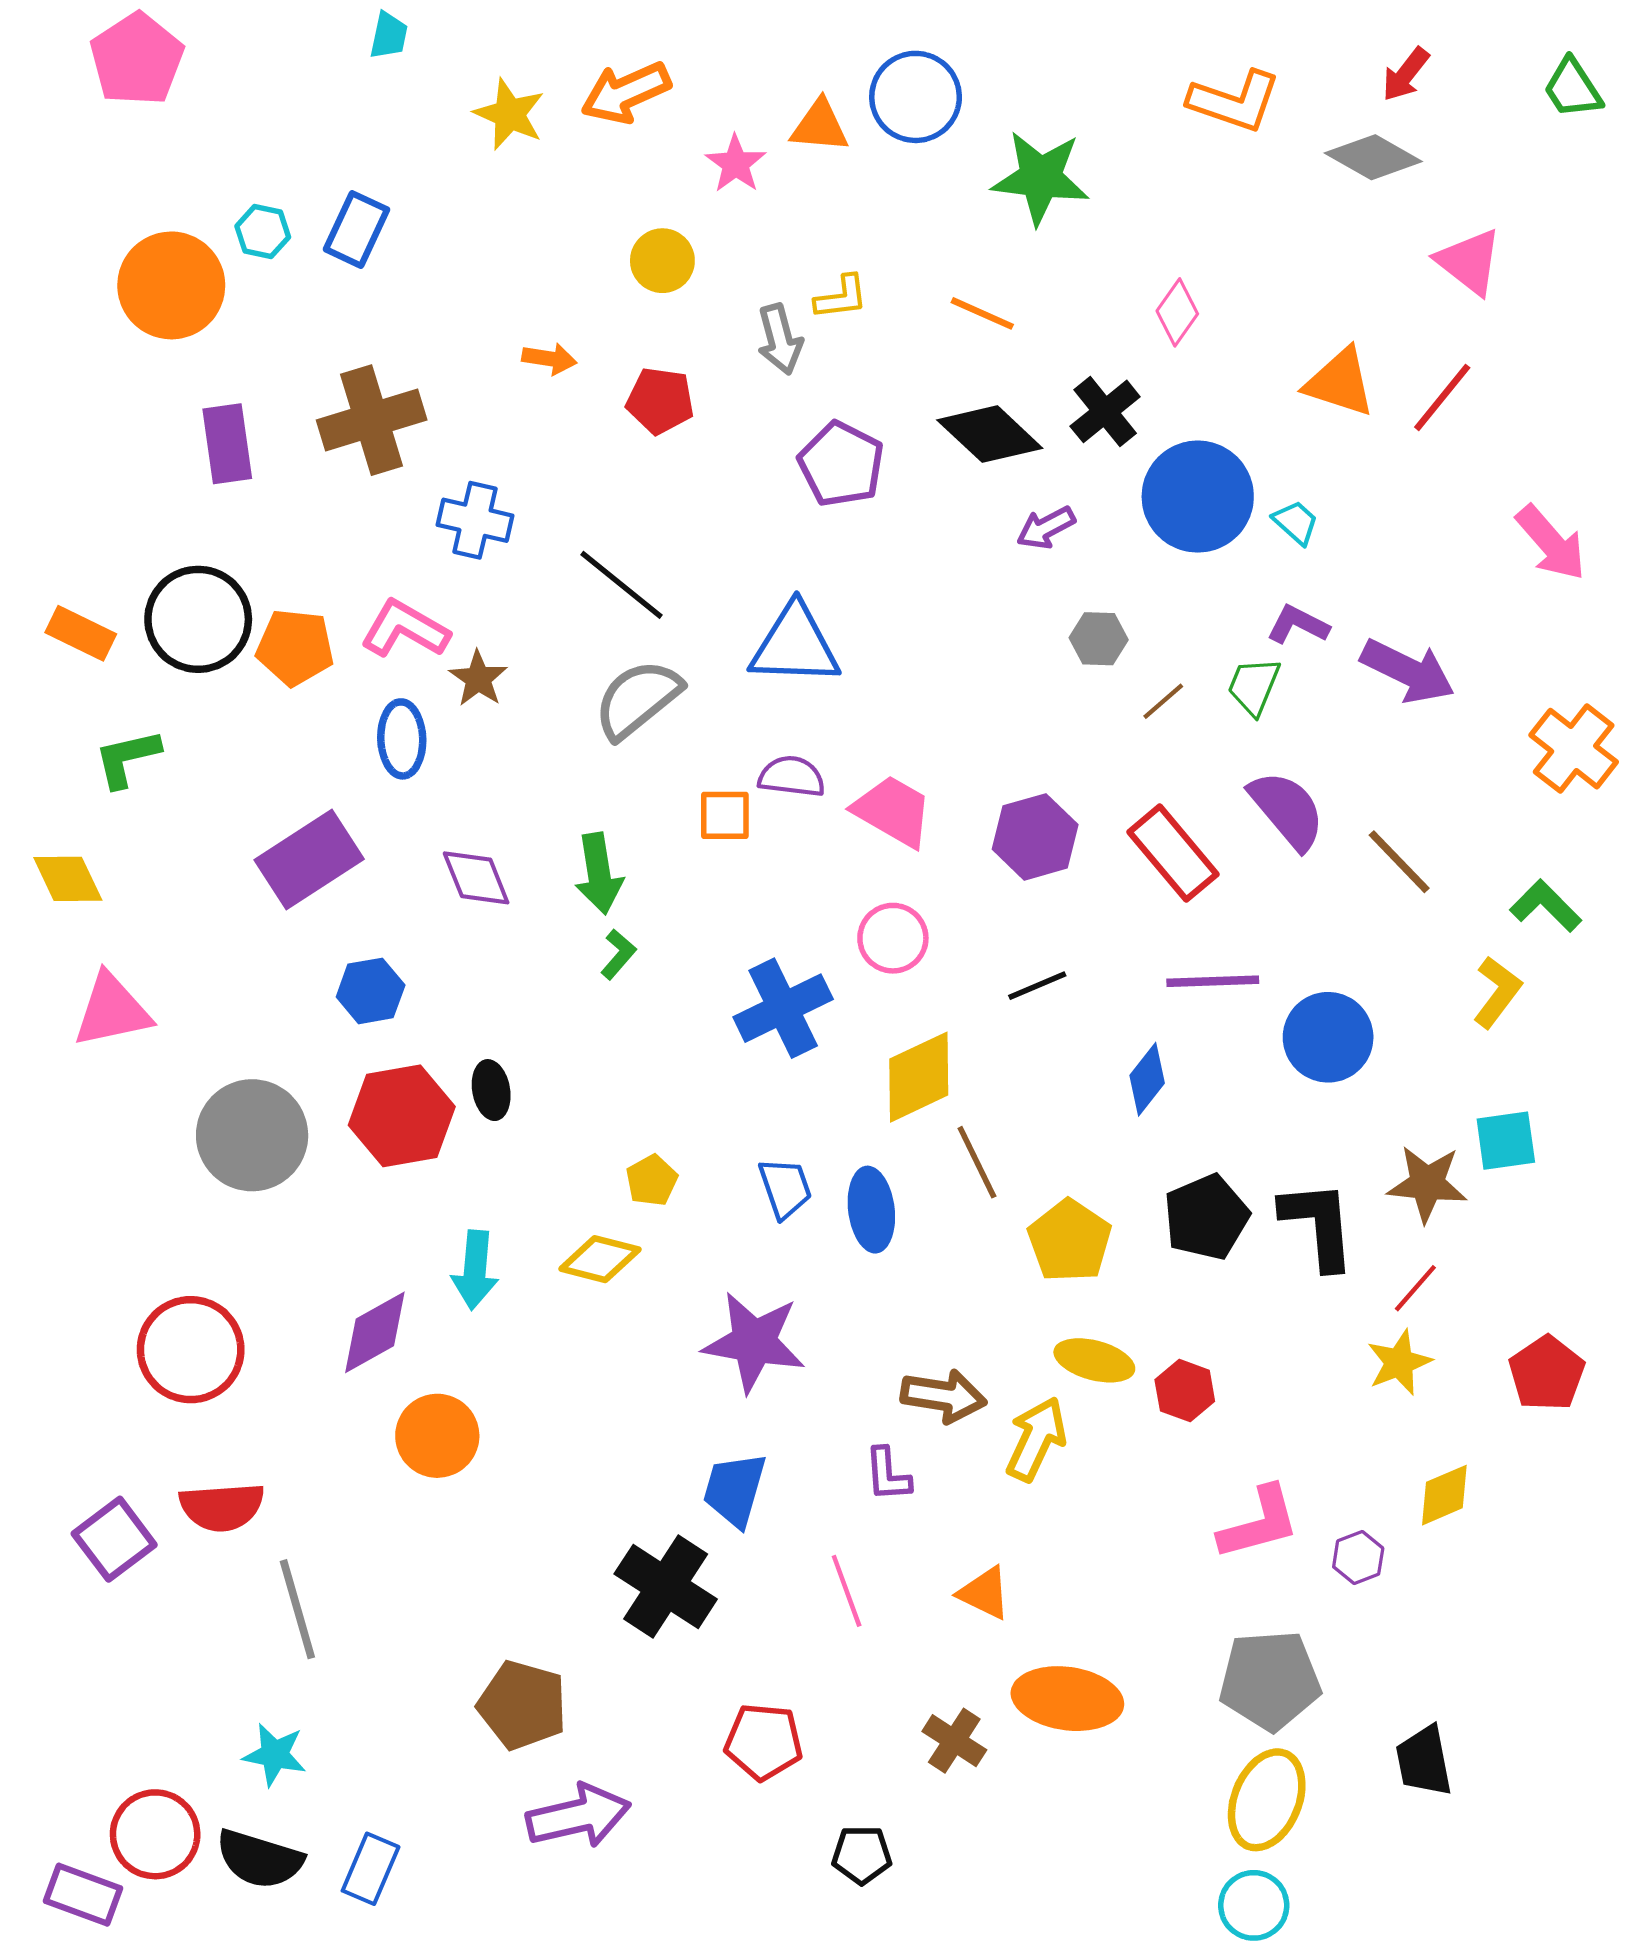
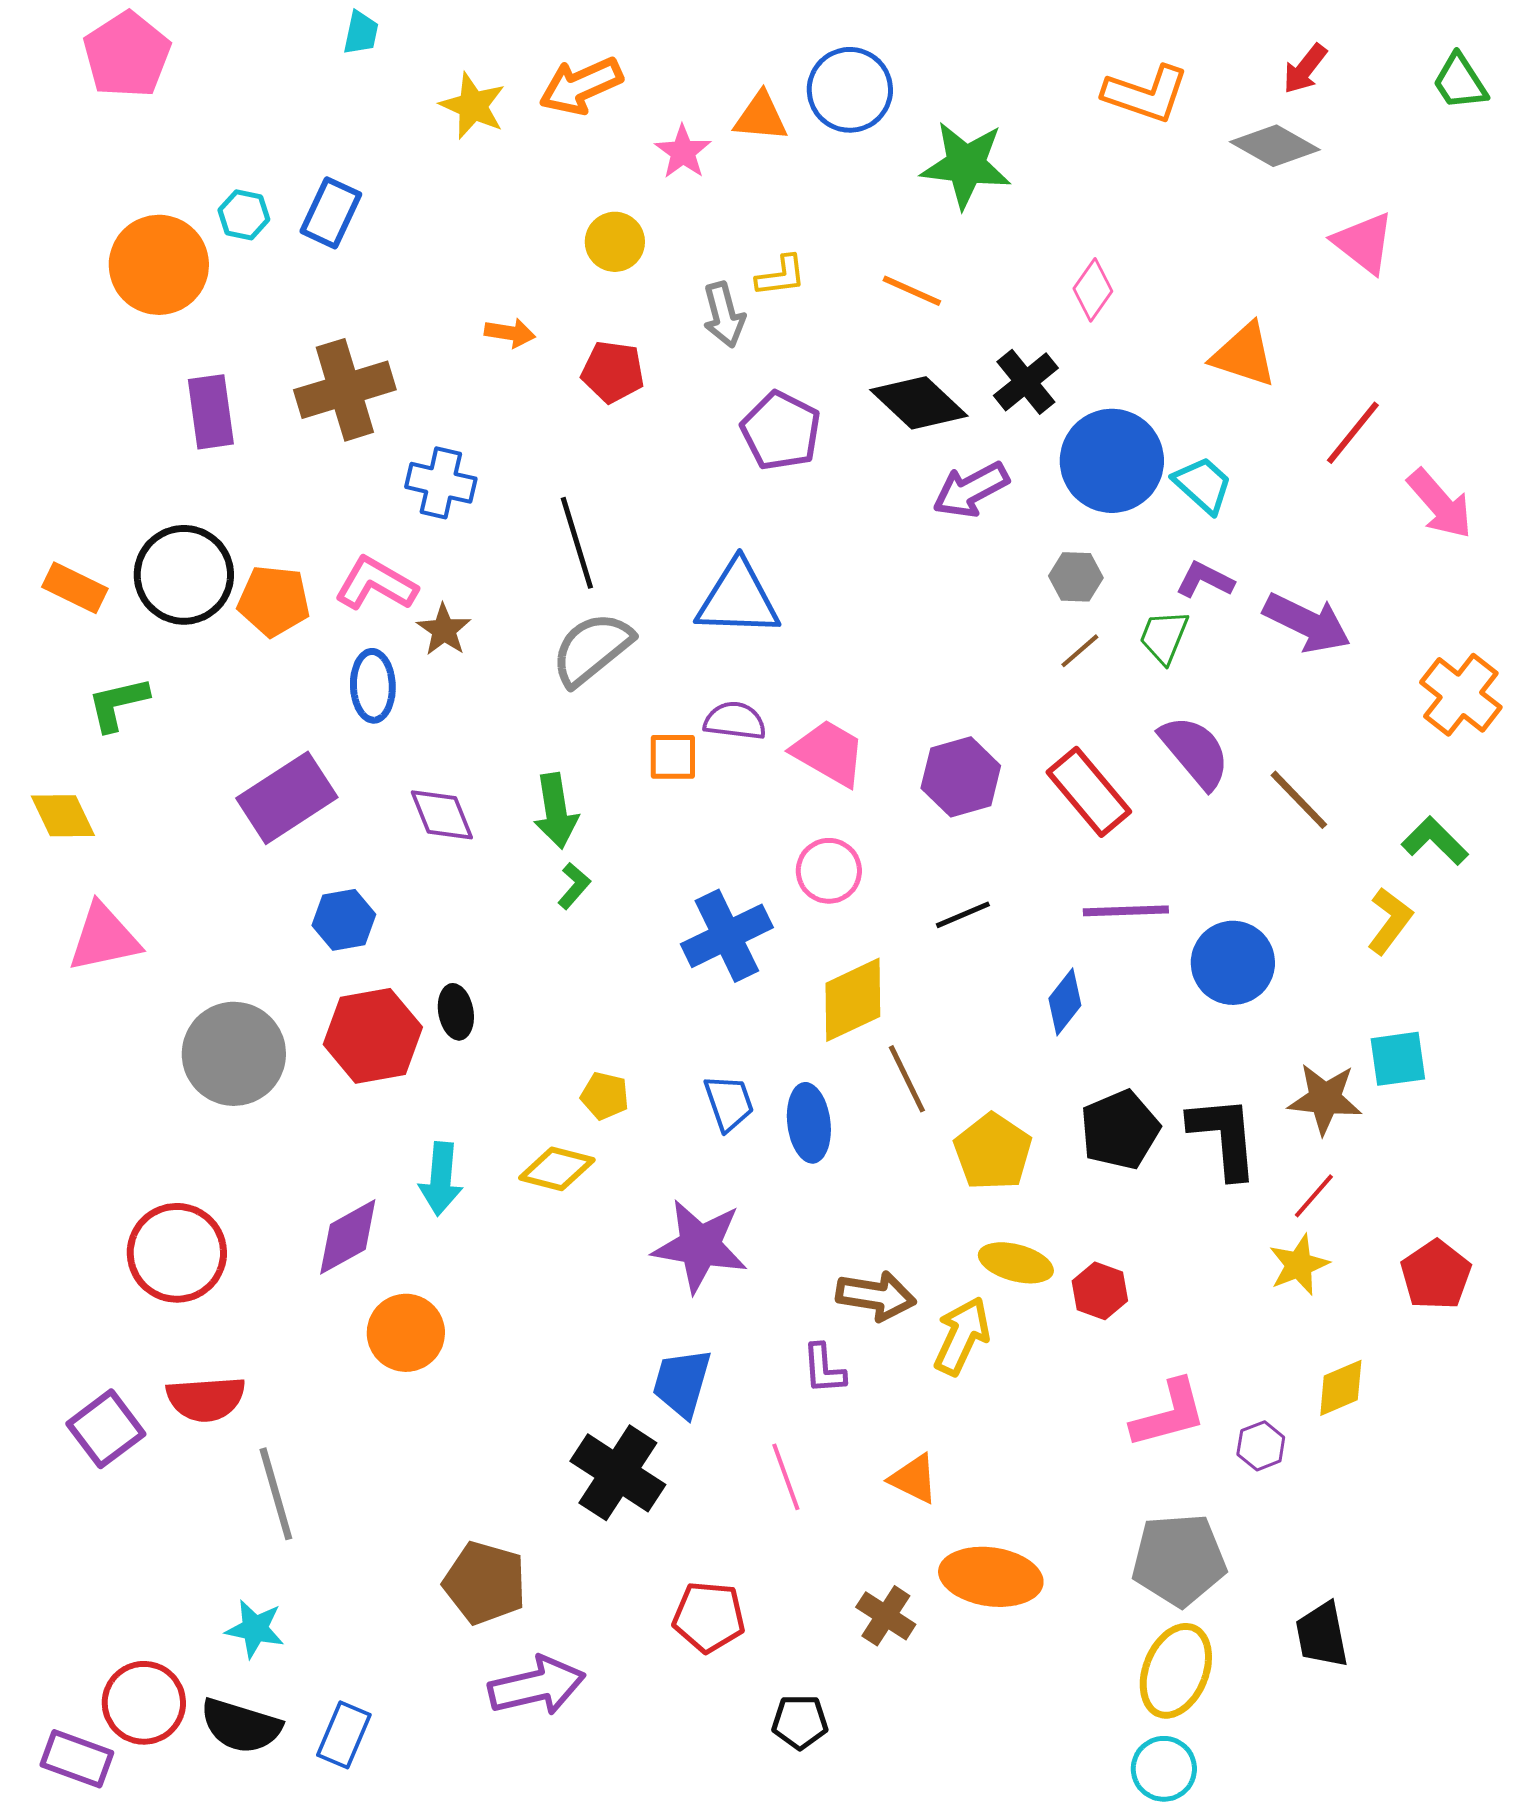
red line: (1442, 397) -> (1353, 433), moved
cyan trapezoid: (1296, 522) -> (1203, 485), size x1.4
purple arrow: (1046, 528) -> (971, 490), size x1.4
black line: (621, 585) -> (577, 543), turned 34
gray hexagon: (1099, 639) -> (1076, 577), moved
yellow pentagon: (652, 1181) -> (605, 1096), turned -30

